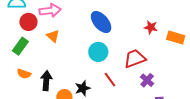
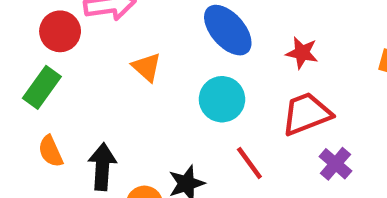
red star: (151, 27) -> (302, 53), moved
orange triangle: (53, 36) -> (147, 67), moved
orange semicircle: (24, 74) -> (51, 151), turned 48

